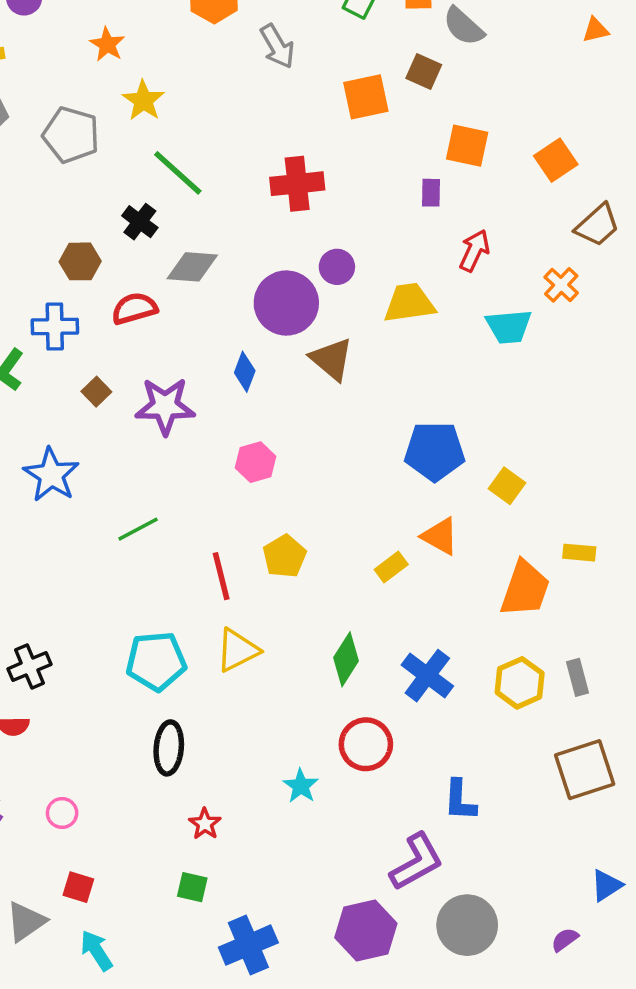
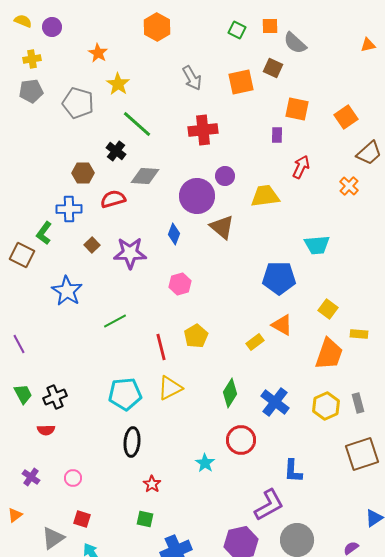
gray arrow: (277, 46) -> (192, 78), moved
cyan trapezoid: (509, 327) -> (317, 245), moved
yellow square: (507, 486) -> (328, 309), moved

